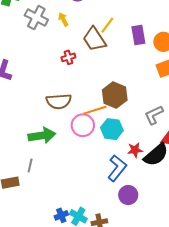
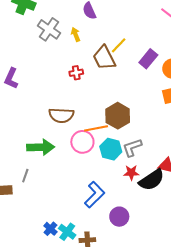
purple rectangle: (138, 35) -> (148, 59), turned 42
gray L-shape: (154, 115) -> (132, 148), moved
blue L-shape: (117, 168) -> (95, 195), moved
blue cross: (61, 215) -> (50, 229), turned -32

